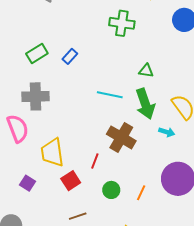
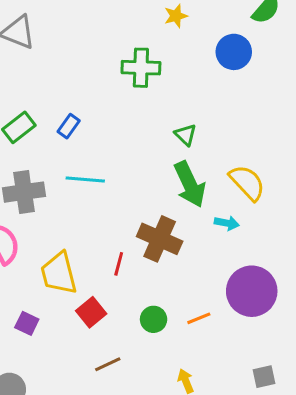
green triangle: (146, 71) -> (186, 135), turned 42
cyan line: (110, 95) -> (85, 180), moved
red line: (95, 161) -> (119, 264), moved
orange line: (141, 193) -> (199, 318), turned 49

